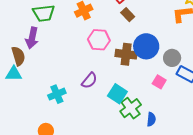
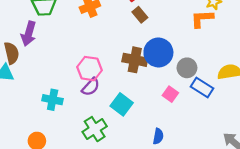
pink hexagon: (99, 40) -> (89, 69), moved
cyan cross: (57, 94) -> (53, 100), turned 30
green cross: (131, 108) -> (95, 129), moved

